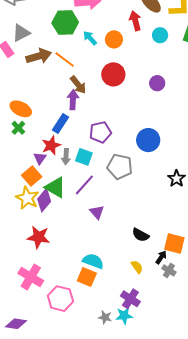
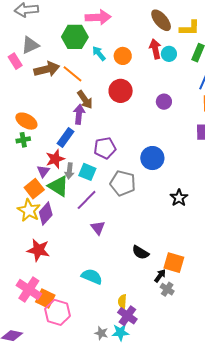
red arrow: (135, 21) -> (155, 49), moved
green cross: (18, 128) -> (23, 140), turned 32
green triangle: (55, 187) -> (58, 186), moved
yellow semicircle: (137, 267) -> (122, 301), moved, turned -144
orange square: (87, 277) -> (45, 299), moved

